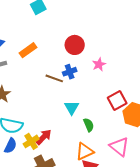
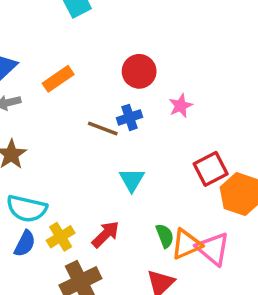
green semicircle: (89, 125) -> (165, 236), moved
red arrow: (44, 137) -> (106, 234), moved
orange triangle: (85, 152) -> (186, 244), moved

